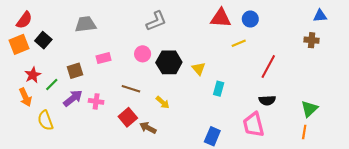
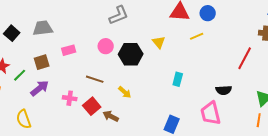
gray trapezoid: (86, 24) -> (43, 28), moved
red line: (268, 67) -> (245, 58), moved
yellow triangle: (199, 69) -> (159, 42), moved
pink cross: (96, 101) -> (70, 98), moved
yellow semicircle: (45, 120) -> (24, 119), moved

